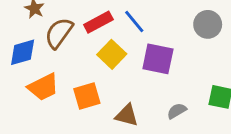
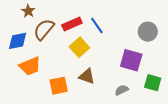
purple square: (158, 59) -> (131, 60), moved
orange square: (87, 96) -> (59, 86), moved
brown triangle: (127, 115) -> (87, 76), moved

